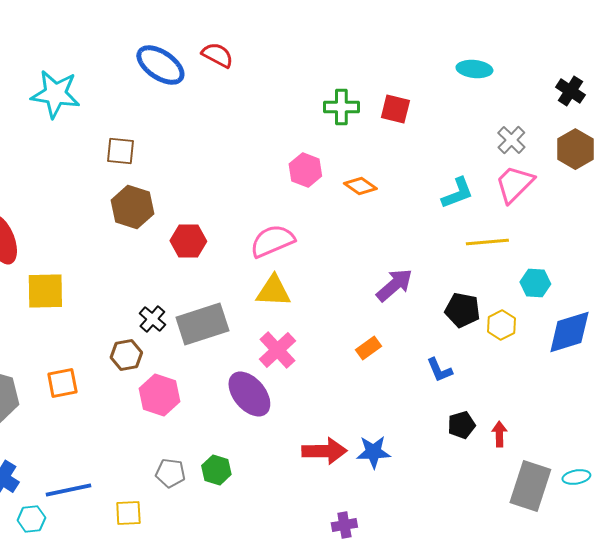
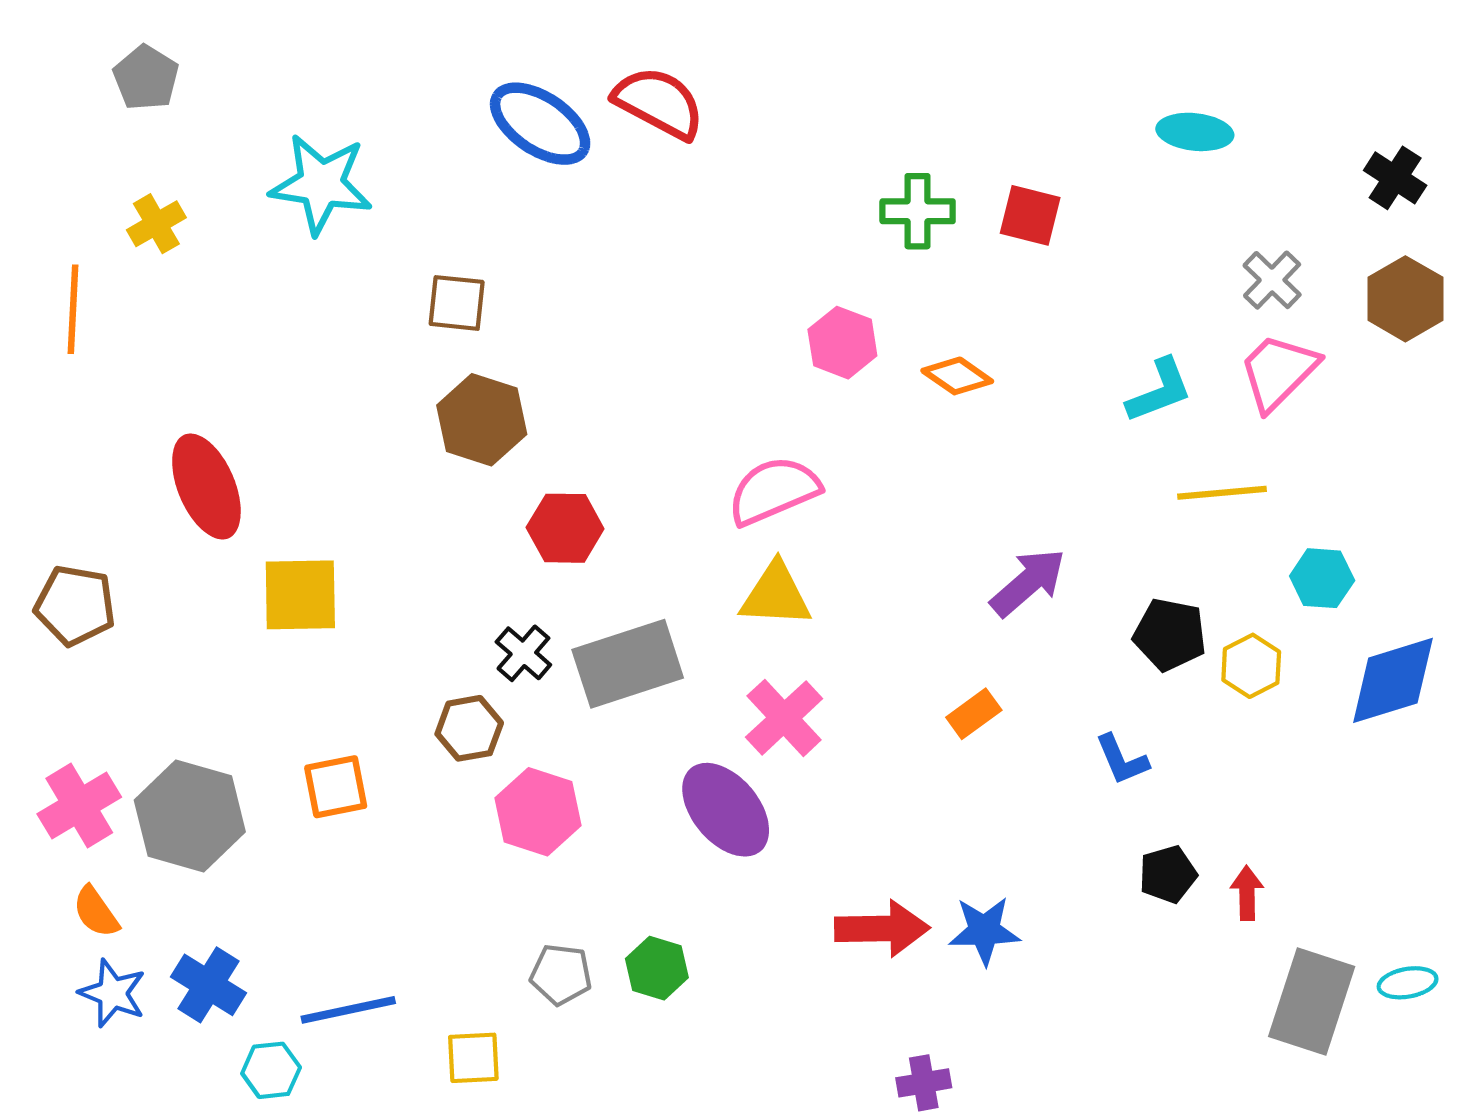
red semicircle: (217, 55) -> (659, 103), size x1.4
red hexagon: (188, 241) -> (565, 528), moved

